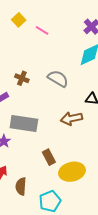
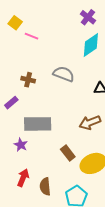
pink line: (42, 30) -> (32, 36), moved
brown arrow: (71, 119) -> (90, 123), moved

